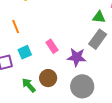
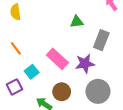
green triangle: (99, 17) -> (77, 22), moved
pink rectangle: (52, 46) -> (57, 59), size x1.5

